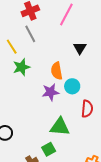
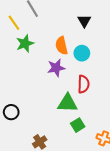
cyan circle: (72, 86) -> (82, 53), moved
red semicircle: (87, 109) -> (83, 84), moved
green square: (49, 149) -> (78, 125), moved

